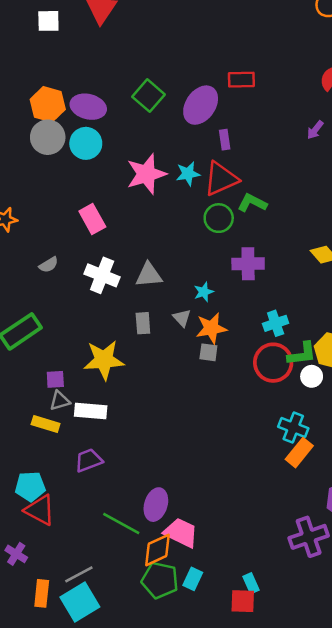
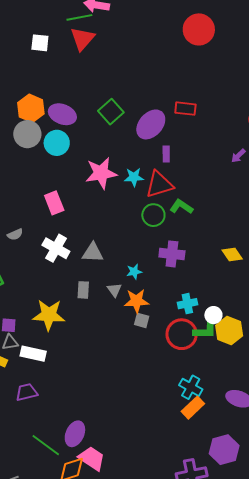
gray square: (208, 352) -> (142, 320), moved
white circle: (312, 376) -> (213, 315), moved

